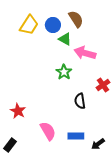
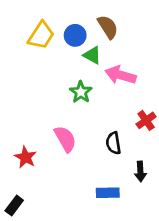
green star: (64, 72) -> (81, 92), moved
pink semicircle: (48, 131) -> (65, 139), moved
black arrow: (98, 144) -> (140, 171), moved, turned -56

